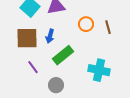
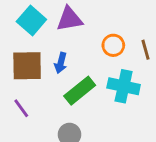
purple line: (33, 67) -> (21, 108), moved
cyan cross: (99, 70) -> (124, 86), moved

